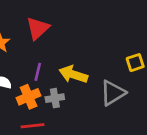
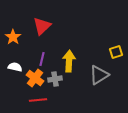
yellow arrow: (73, 74) -> (69, 61), turned 75
orange cross: (29, 97) -> (35, 78), turned -30

